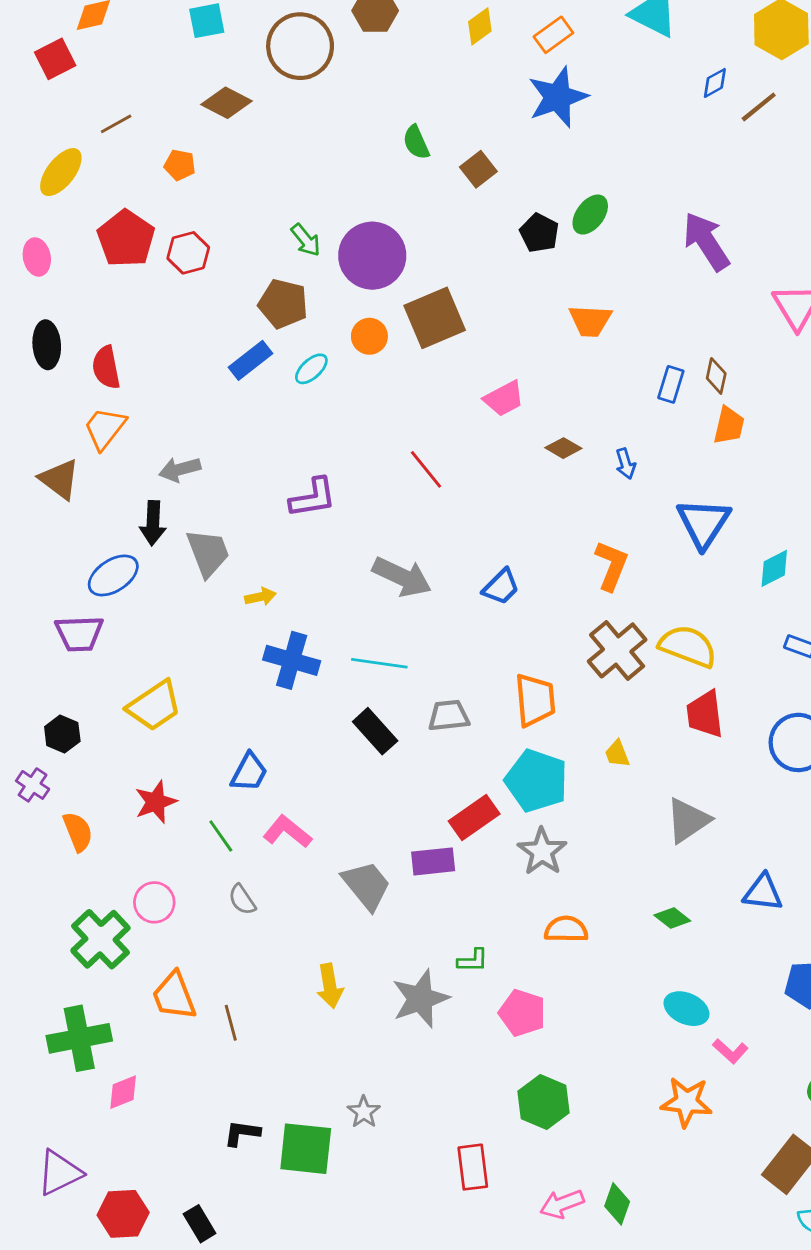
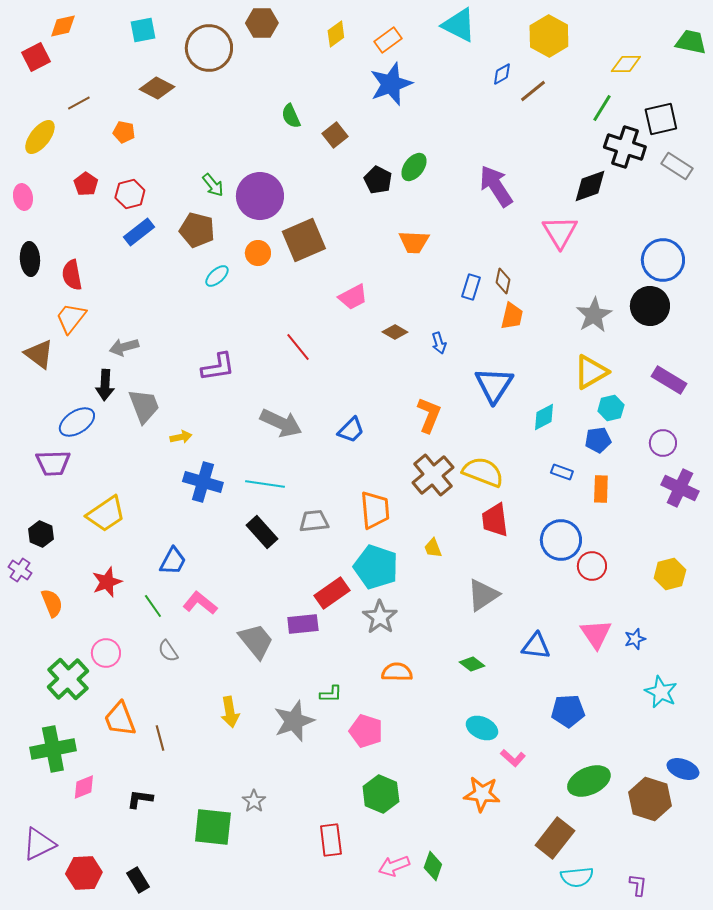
red pentagon: (126, 239) -> (86, 184), size x0.6
blue rectangle: (251, 360) -> (139, 232), moved
black L-shape: (242, 1133) -> (140, 799), moved

